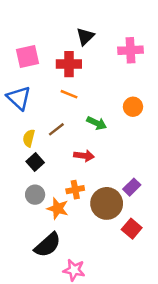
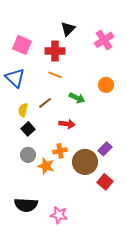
pink cross: (130, 50) -> (104, 40), turned -30
pink square: (28, 57) -> (22, 45), turned 36
black semicircle: (48, 245) -> (26, 205), moved, turned 45

